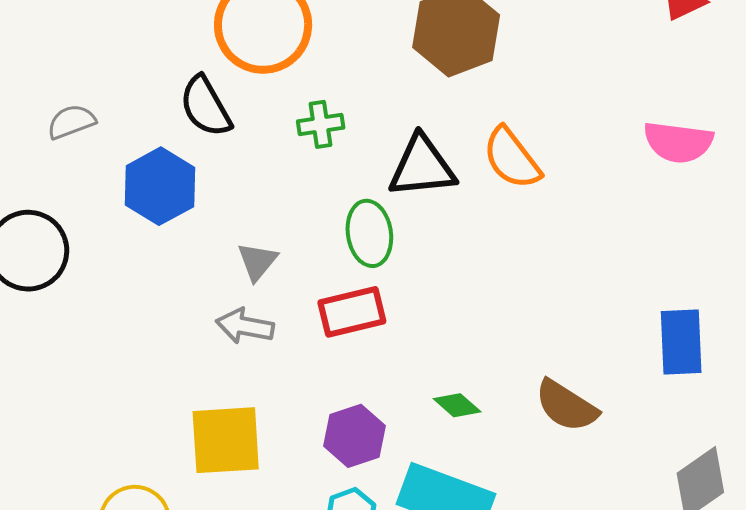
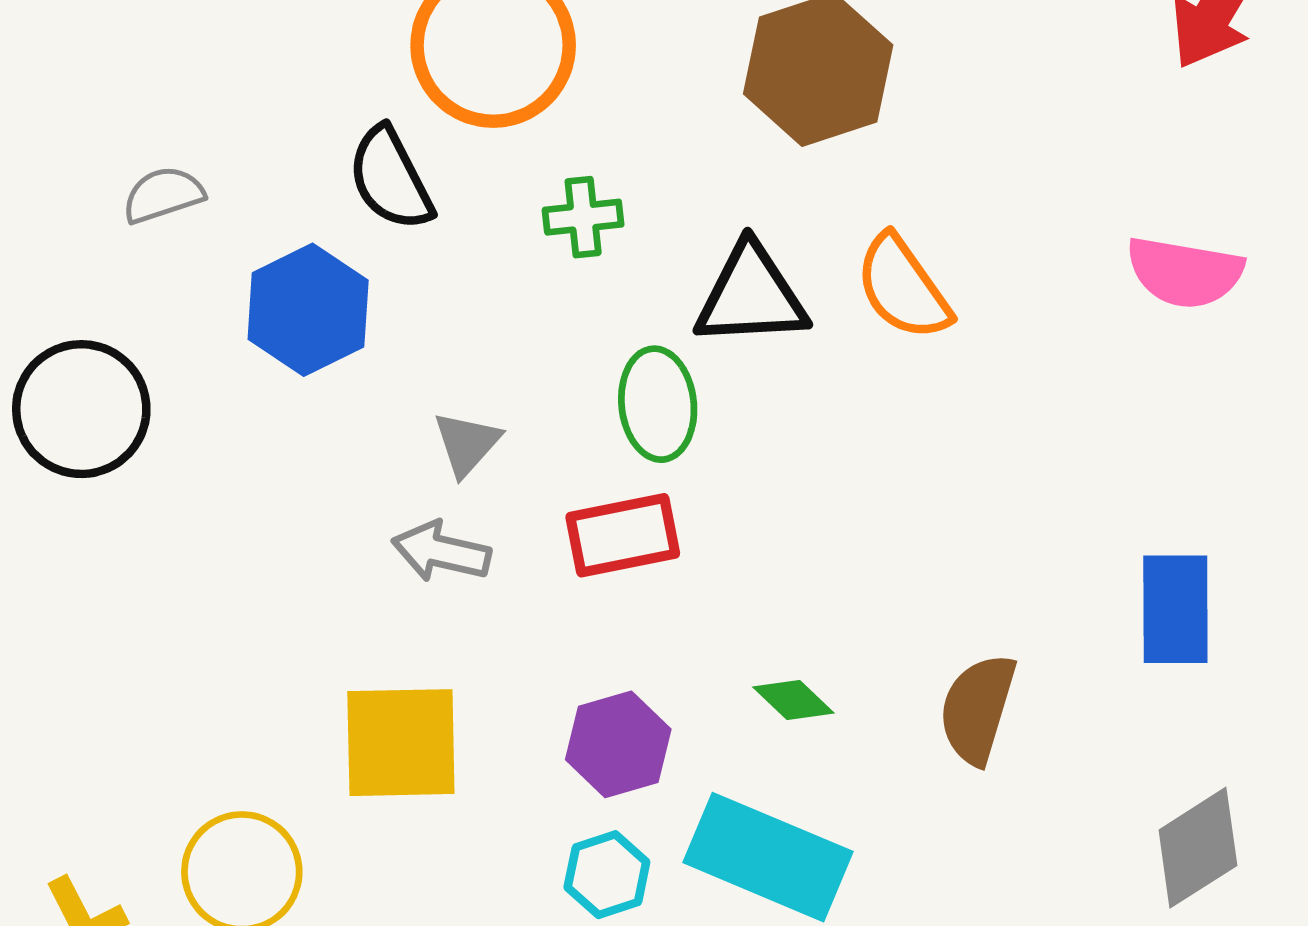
brown semicircle: (566, 406) -> (978, 709), turned 72

